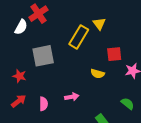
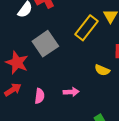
gray square: (43, 56) -> (45, 44), turned -30
red star: (19, 76) -> (17, 63), size x1.5

